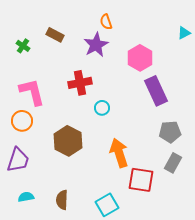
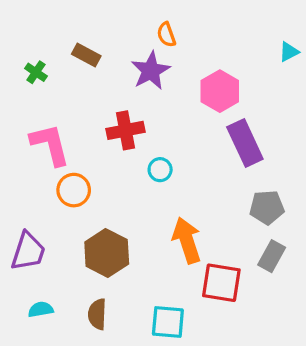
orange circle: (22, 121) -> (74, 190), moved
brown hexagon: (68, 141) -> (107, 253), moved
cyan square: (107, 205) -> (168, 322), turned 35

